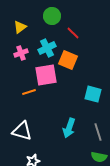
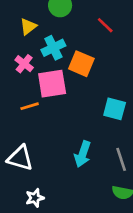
yellow triangle: (20, 27) -> (28, 27), moved
red line: (73, 33) -> (105, 25), moved
pink cross: (21, 53) -> (24, 64), moved, turned -32

